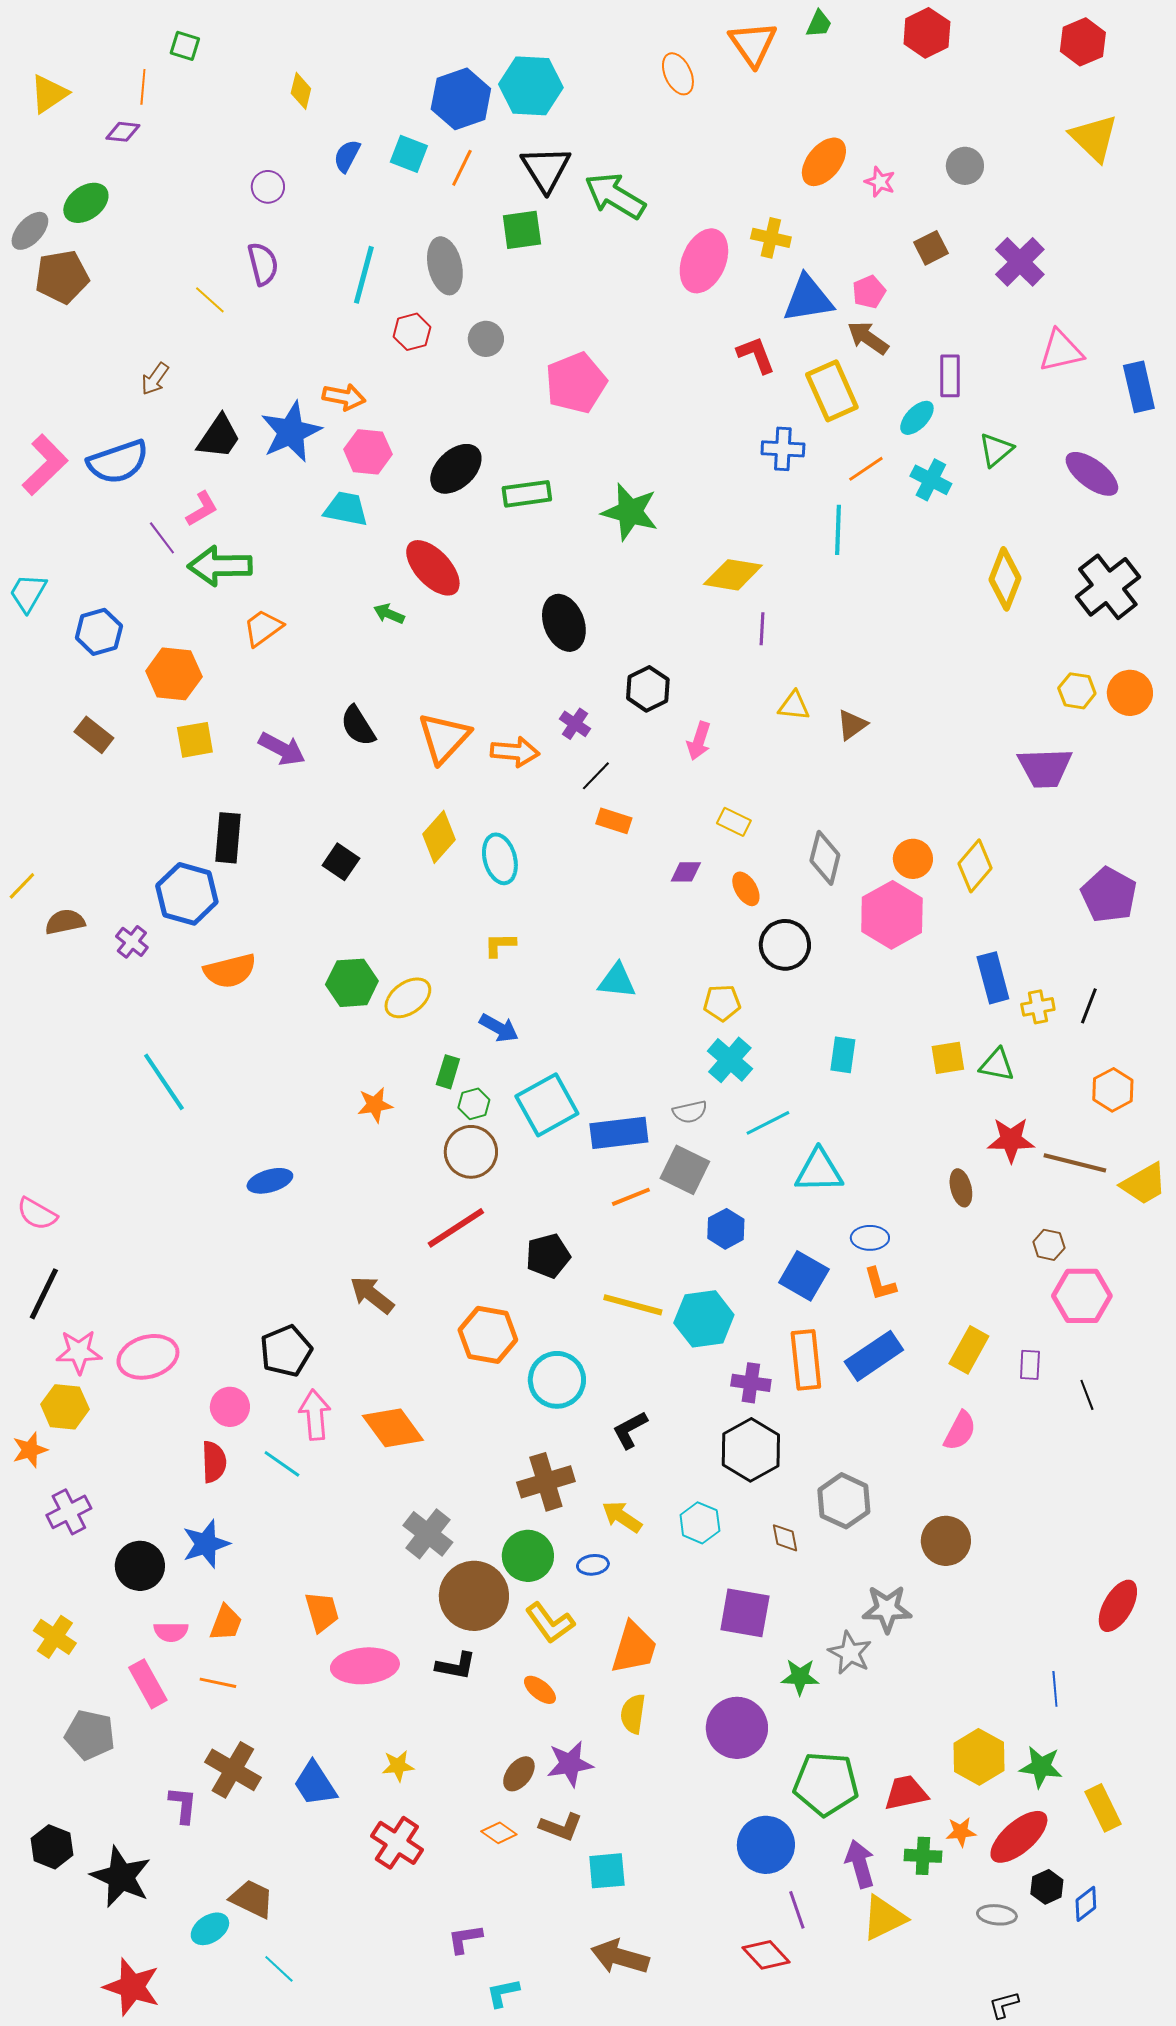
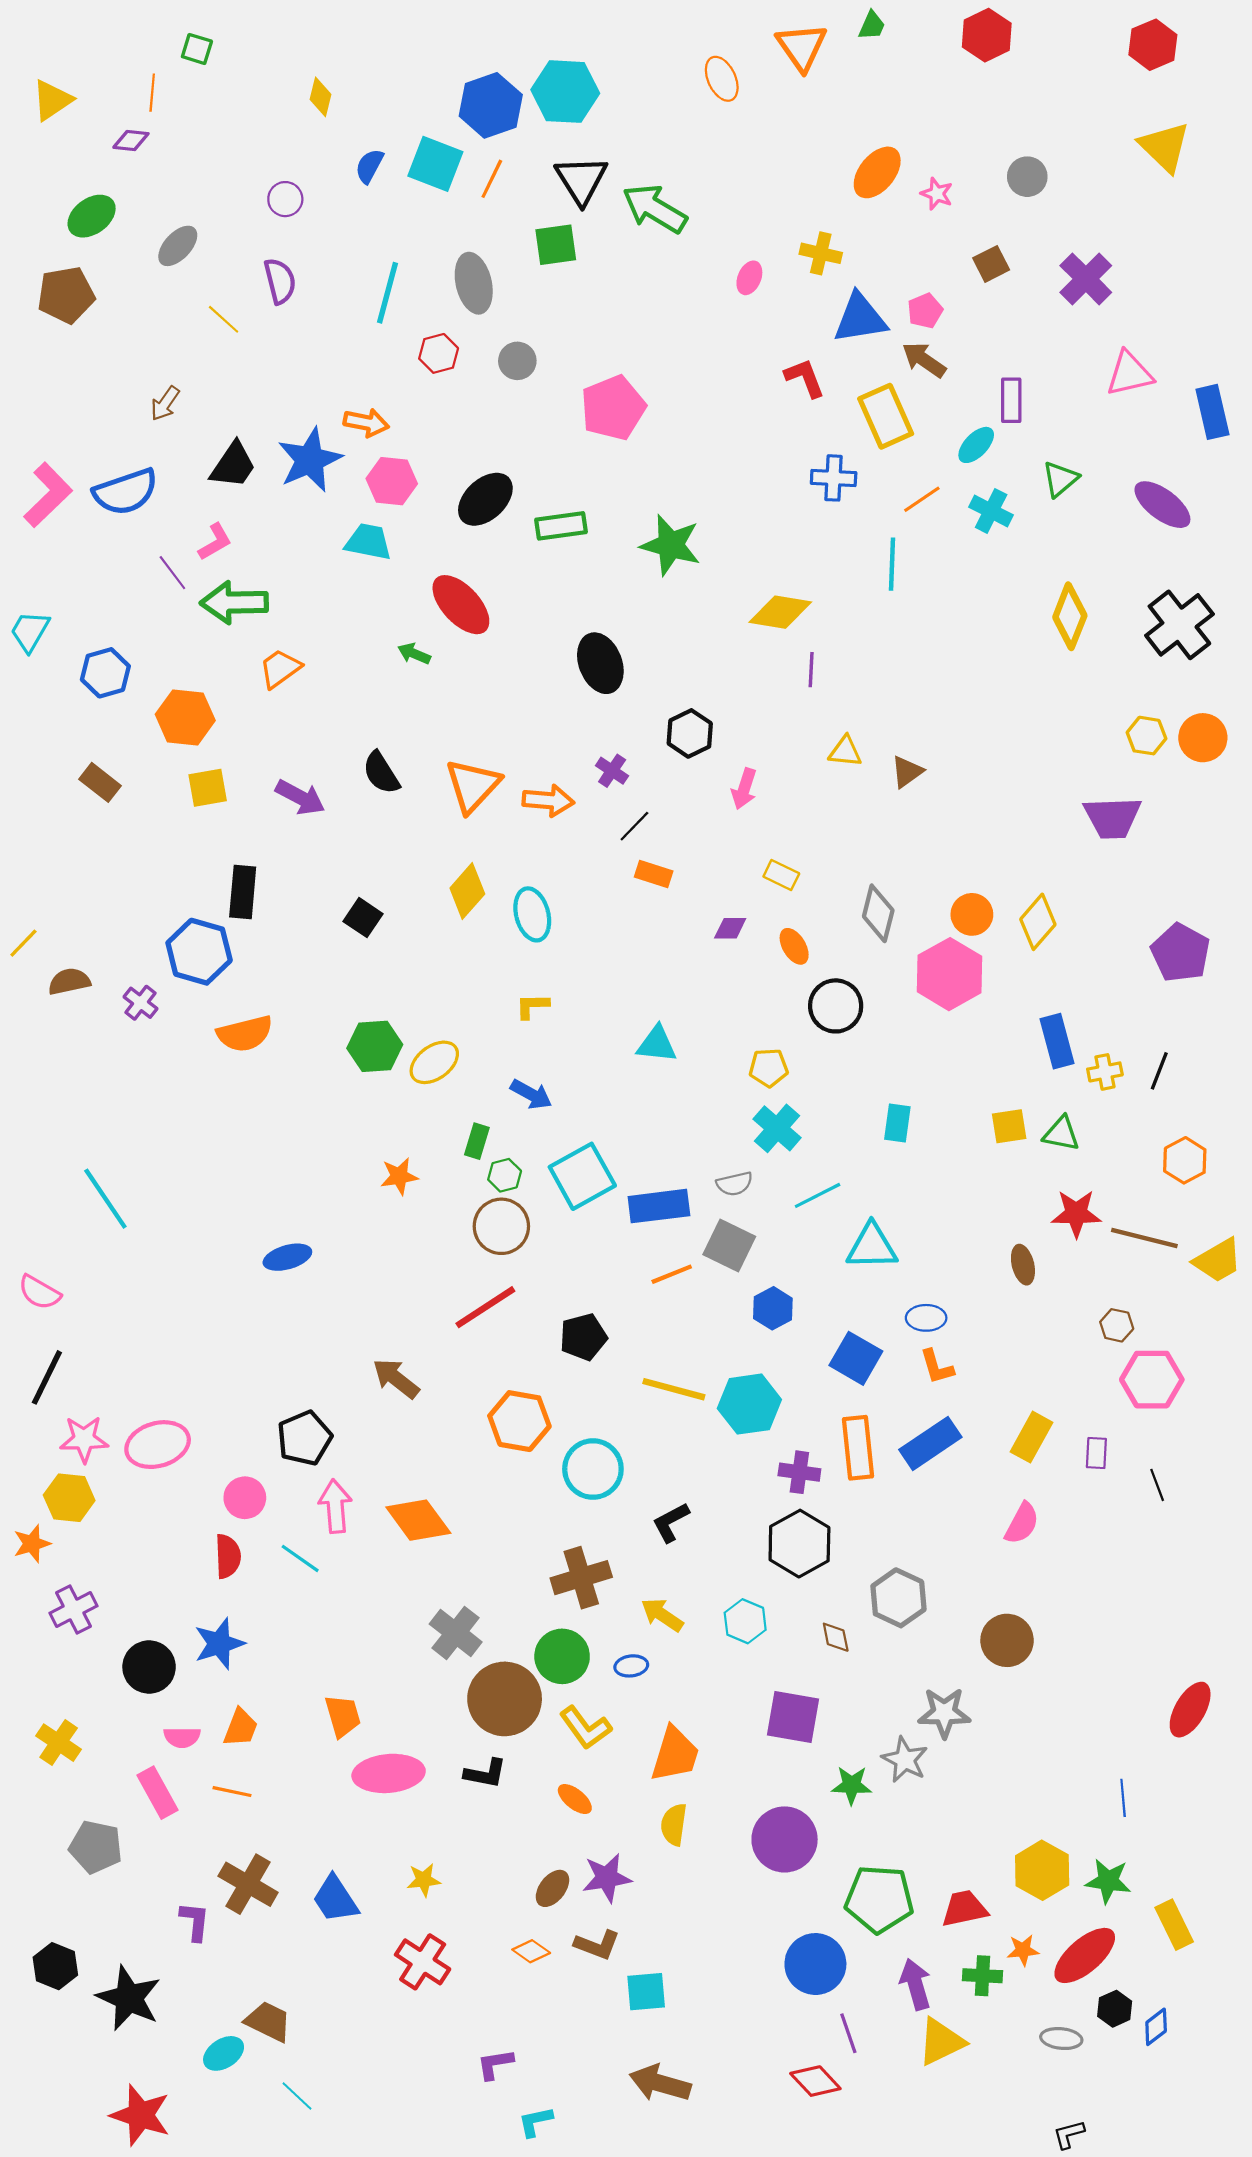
cyan square: (409, 154) -> (435, 164), size x1.4
gray ellipse: (30, 231) -> (178, 246), moved
pink ellipse: (704, 261) -> (749, 278), size x0.5
cyan line: (164, 1082) -> (105, 1199), moved

